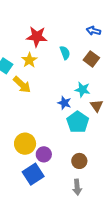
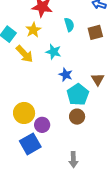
brown square: (91, 59) -> (95, 32), turned 35
cyan star: (82, 90) -> (53, 52), moved
brown circle: (79, 161) -> (77, 117), moved

